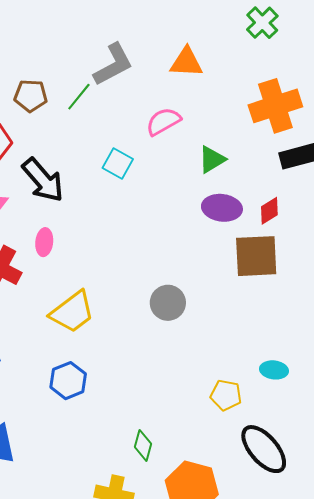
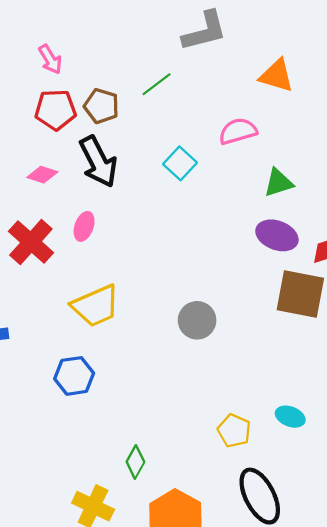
gray L-shape: (113, 65) -> (205, 31), moved
brown pentagon: (31, 96) -> (101, 106), moved

